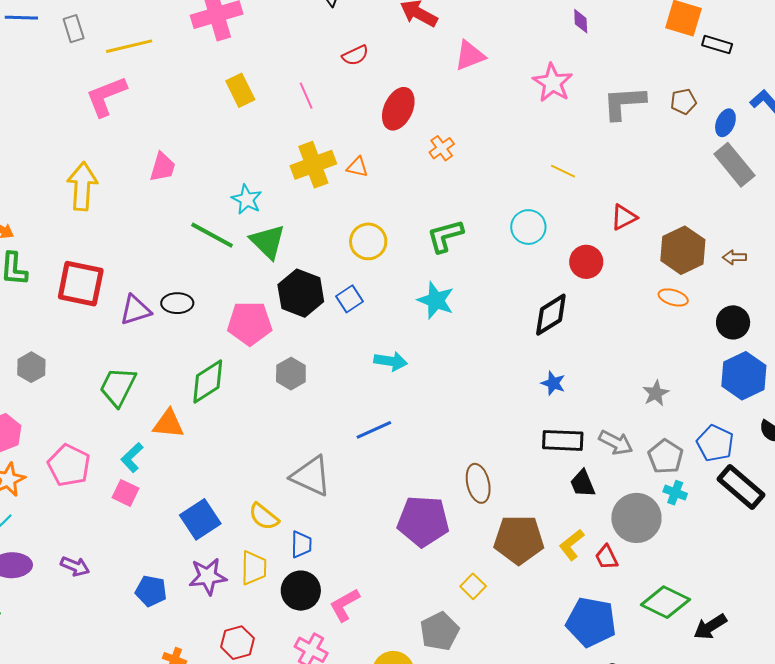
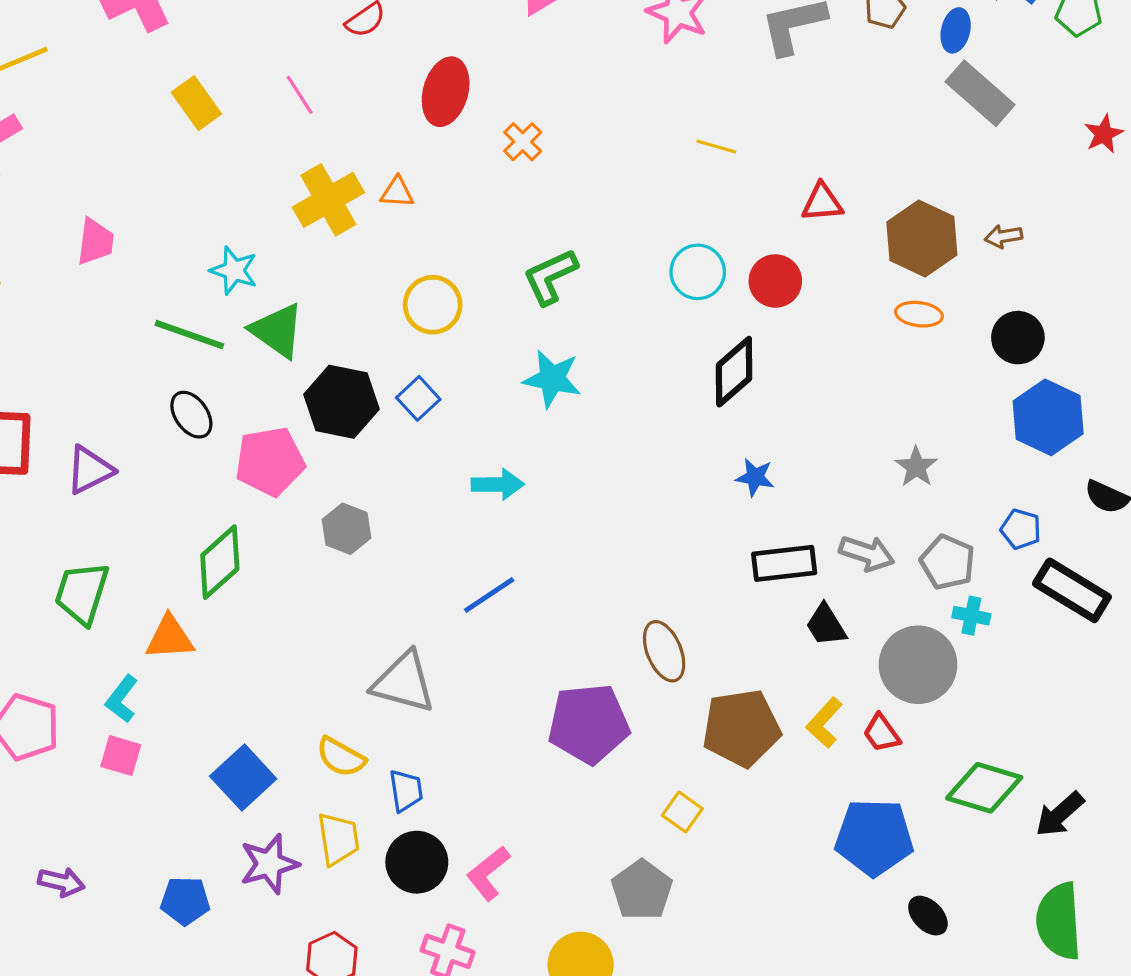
red triangle: (624, 217) -> (822, 203), turned 32
cyan circle: (528, 227) -> (698, 272), moved
black ellipse: (177, 303) -> (191, 415), moved, turned 64
blue pentagon: (715, 443) -> (1021, 529), size x0.7

